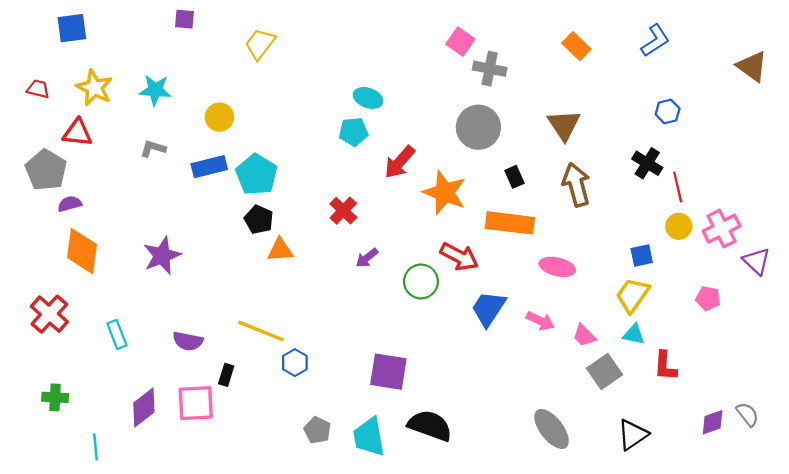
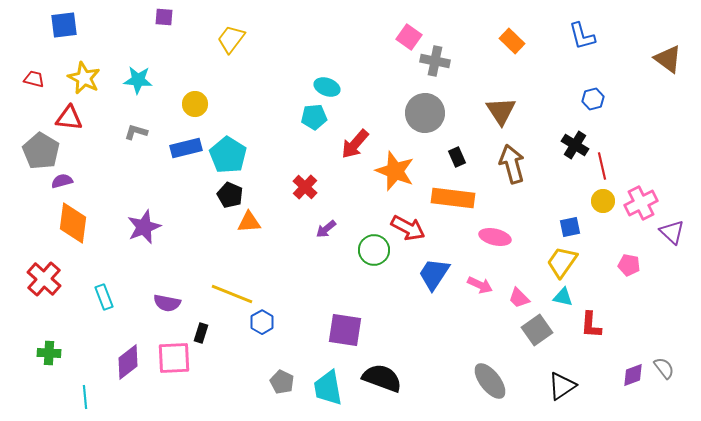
blue L-shape: (655, 41) -> (582, 36), turned 108

